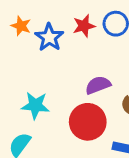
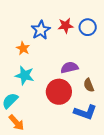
orange star: (21, 26) -> (23, 48), moved

